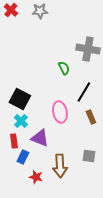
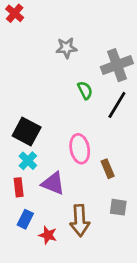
gray star: (40, 11) -> (66, 48), moved
gray cross: (88, 49) -> (117, 65), turned -30
black line: (84, 92) -> (117, 105), moved
brown rectangle: (91, 117) -> (108, 169), moved
blue rectangle: (23, 157) -> (25, 219), moved

